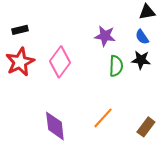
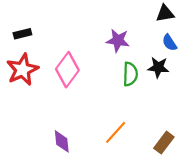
blue semicircle: (142, 37) -> (170, 43), moved
purple diamond: (55, 126) -> (62, 141), size x0.7

